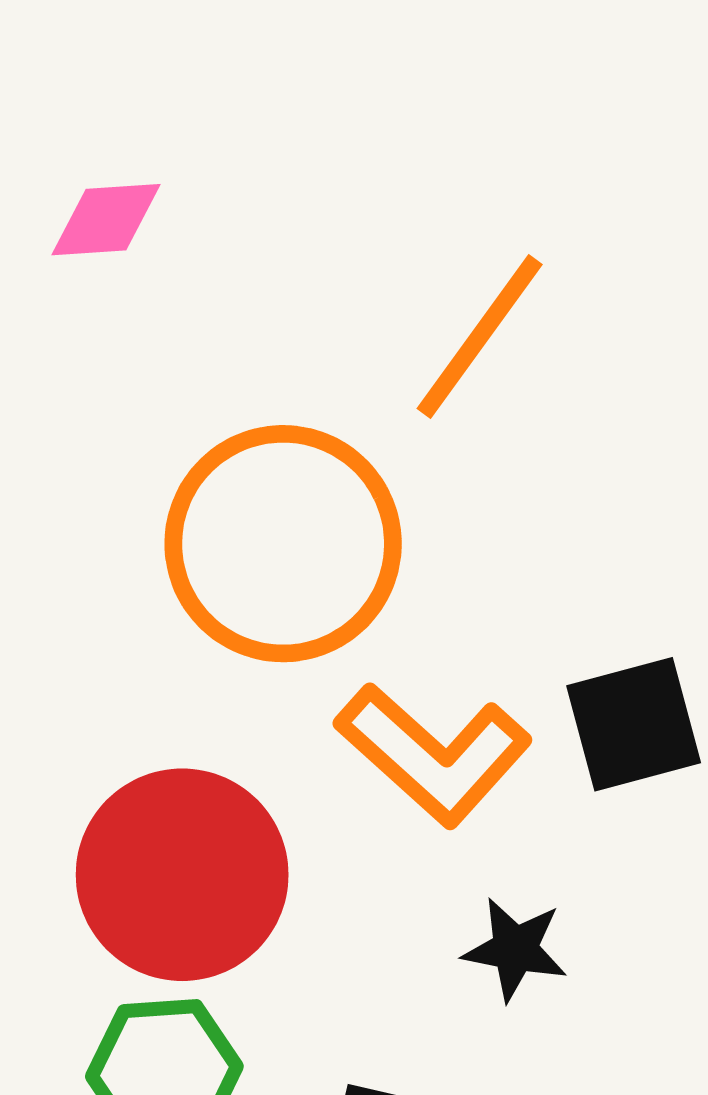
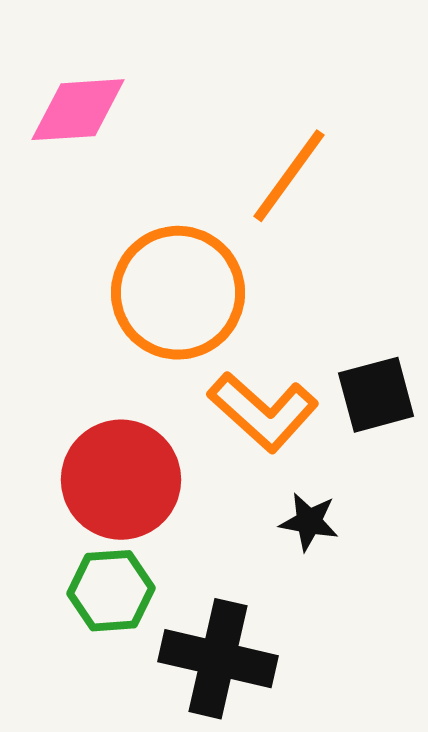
pink diamond: (106, 220) -> (78, 110), size x1.5

